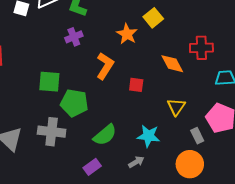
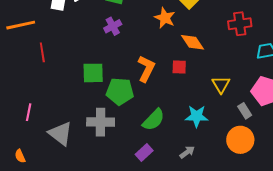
orange diamond: (172, 64) -> (193, 42), moved
orange L-shape: (105, 66) -> (146, 69), moved
gray arrow: (136, 162) -> (187, 152), moved

